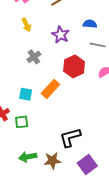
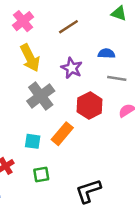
yellow arrow: (26, 25) -> (30, 58), size x1.6
gray cross: (34, 57) -> (41, 96), size x1.6
green square: (22, 122) -> (41, 174), moved

